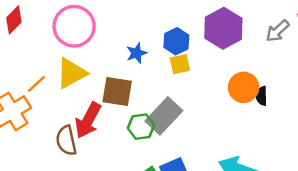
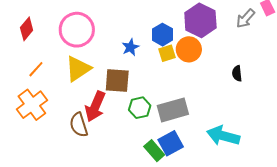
orange line: (36, 84) -> (36, 69), moved
orange circle: (244, 87) -> (189, 49), moved
gray rectangle: (164, 116) -> (173, 110), moved, turned 36

